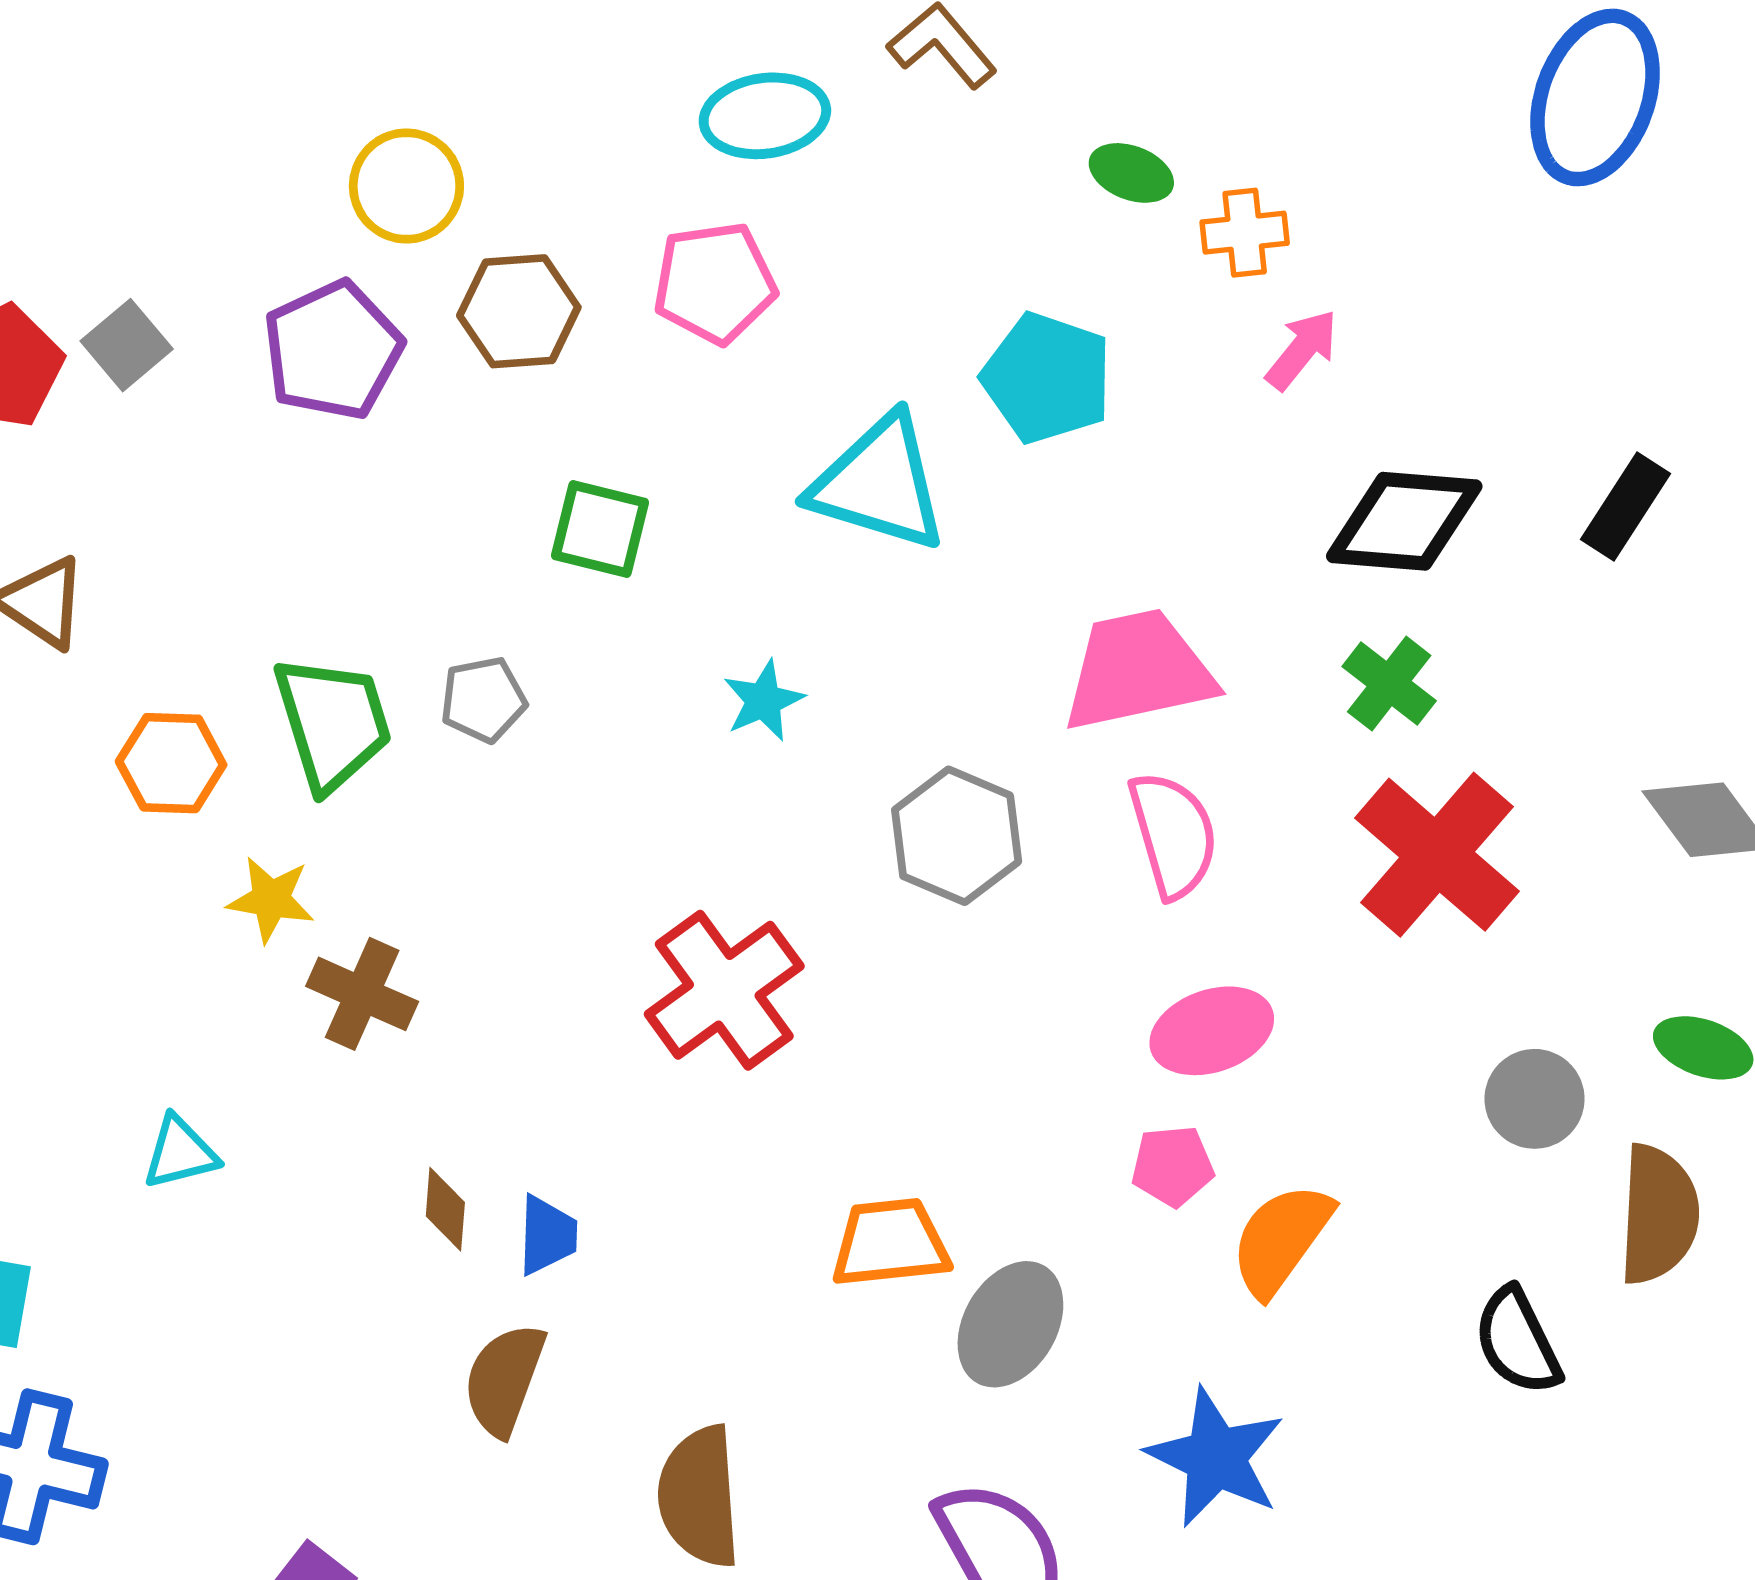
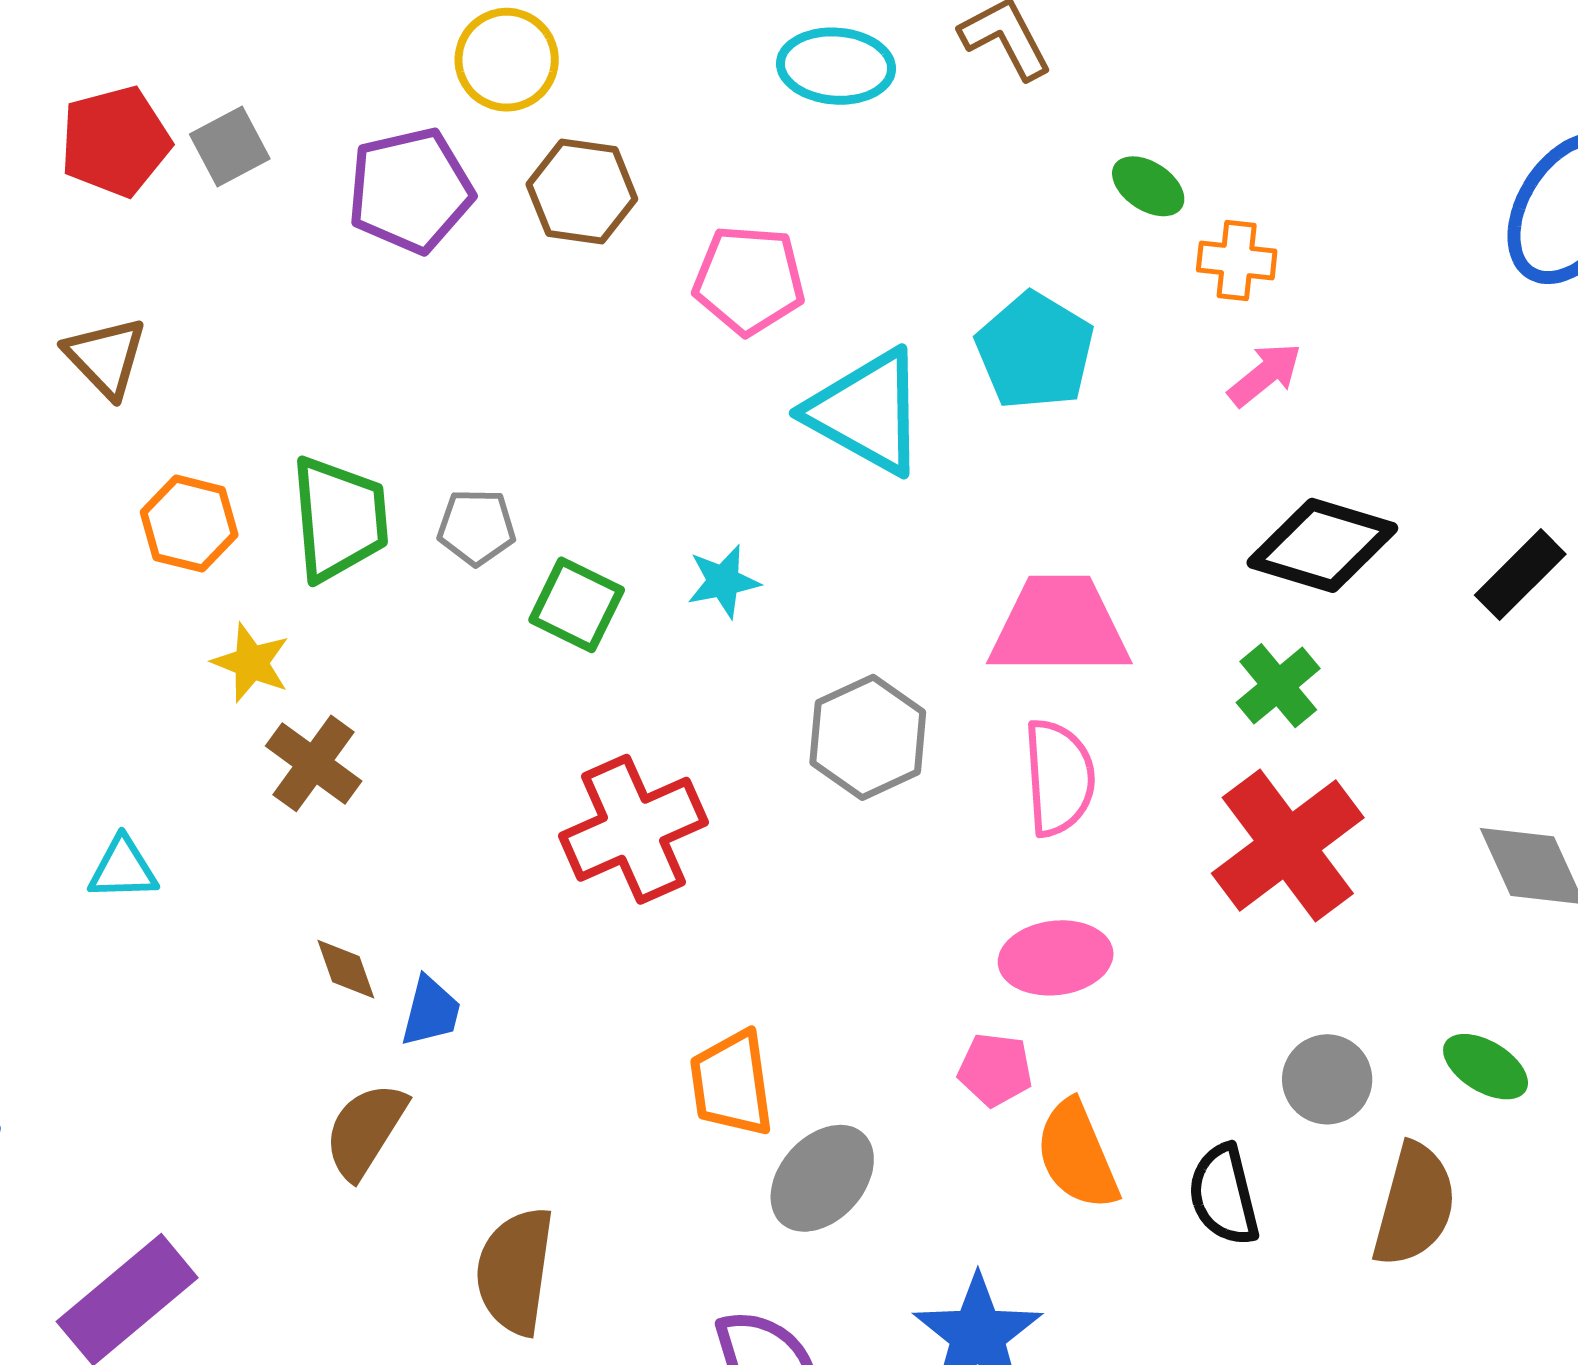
pink pentagon: (715, 283) -> (749, 280), moved
green square: (600, 529) -> (577, 605), moved
brown diamond: (445, 1209) -> (346, 969), turned -36
orange semicircle: (1281, 1239) -> (1077, 1155), turned -71
orange trapezoid: (890, 1243) -> (732, 1084), turned -104
black semicircle: (1517, 1341) -> (1224, 1195), moved

